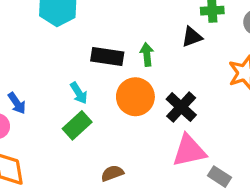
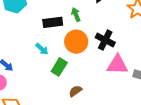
green rectangle: (77, 125) -> (59, 67), moved
pink triangle: (189, 151) -> (117, 65), turned 30

